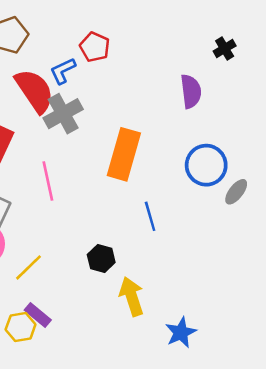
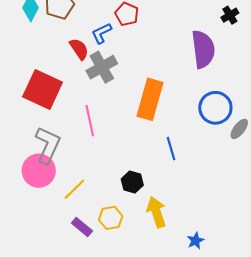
red semicircle: (35, 91) -> (79, 49), size x0.6
purple semicircle: (191, 91) -> (203, 49), size x1.4
yellow hexagon: (21, 327) -> (111, 218), moved
blue star: (181, 332) -> (196, 241), size x0.7

